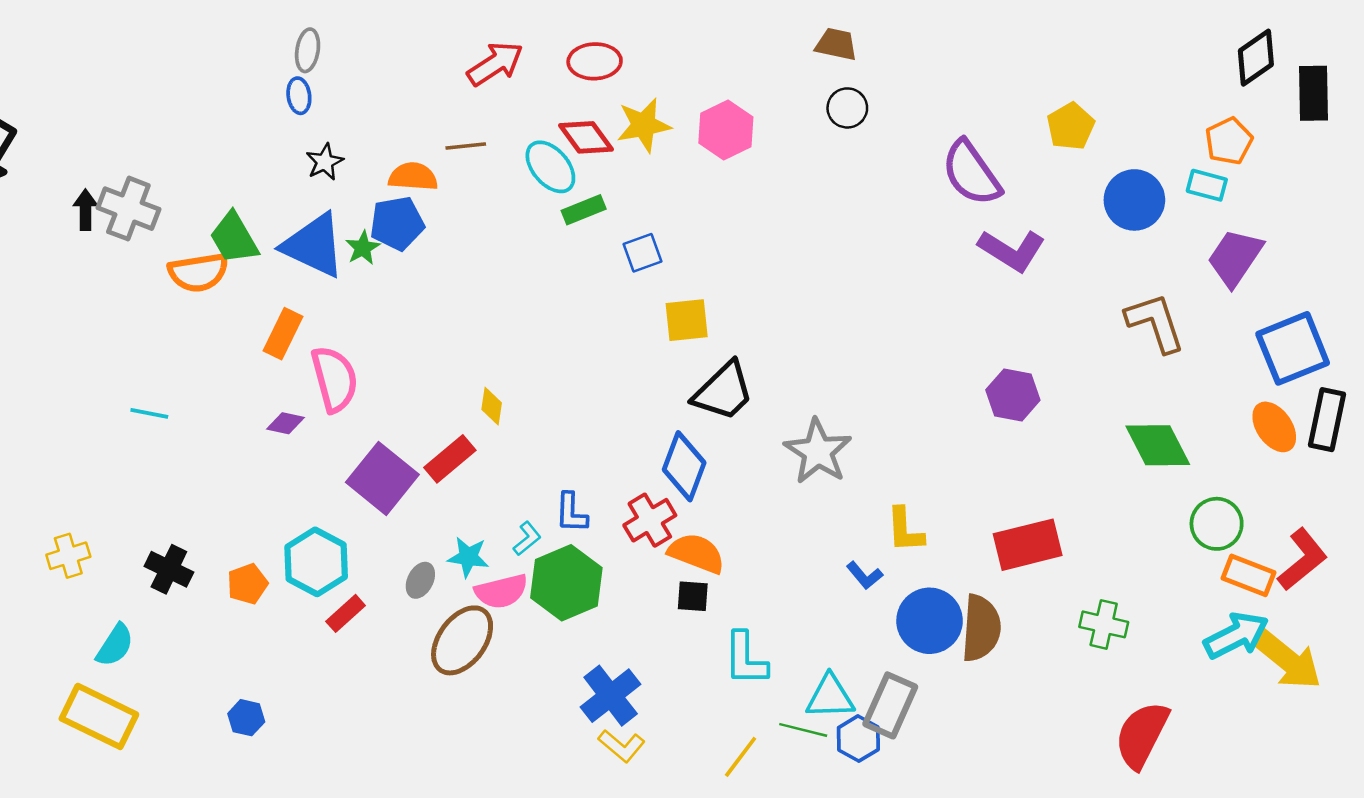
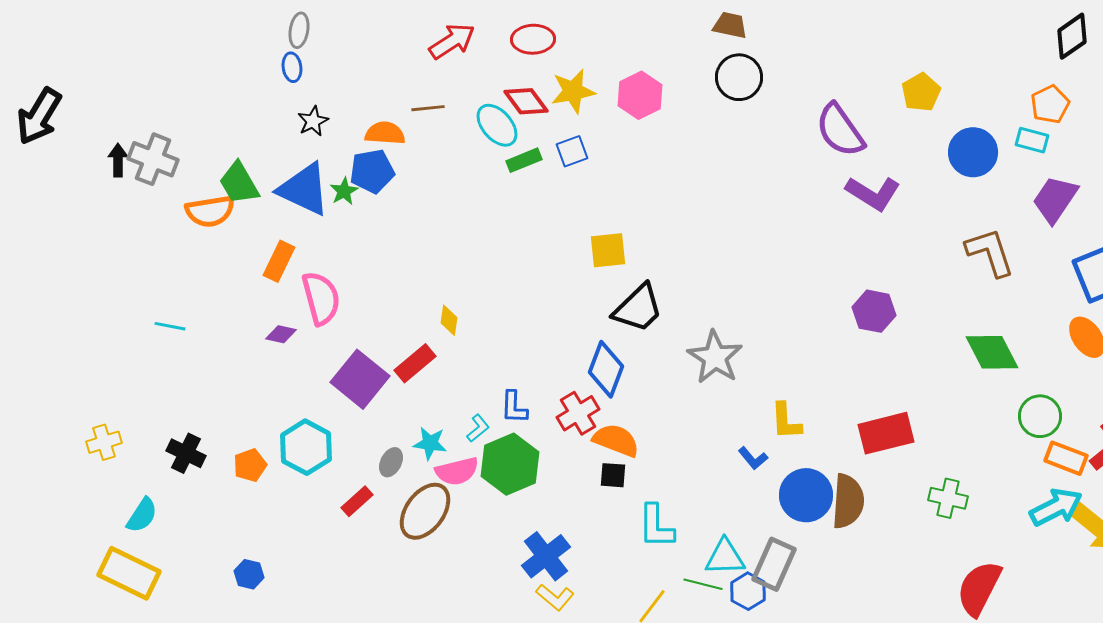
black circle: (847, 108) -> (739, 77), size x1.4
blue square: (642, 253) -> (572, 151), moved
red rectangle: (346, 613) -> (357, 501), moved

